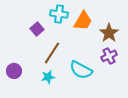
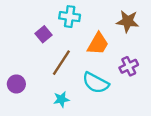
orange trapezoid: (83, 21) -> (98, 44), moved
brown star: (109, 33) -> (128, 21), moved, turned -30
cyan star: (48, 77) -> (61, 99), moved

